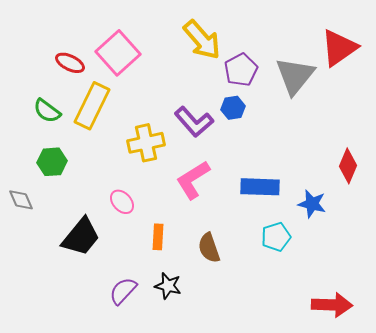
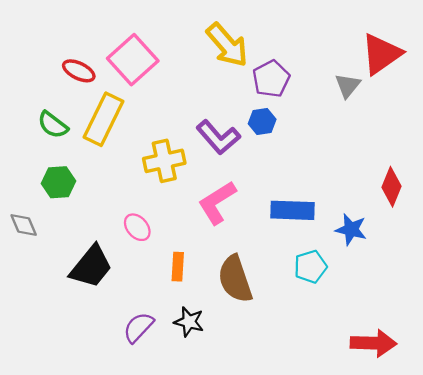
gray triangle: (295, 76) -> (348, 85), moved, size x0.6
brown semicircle: (209, 248) -> (235, 279), size x1.4

